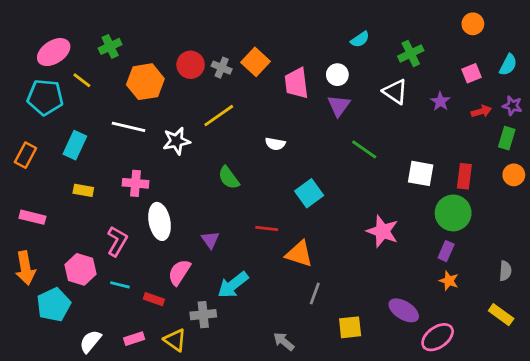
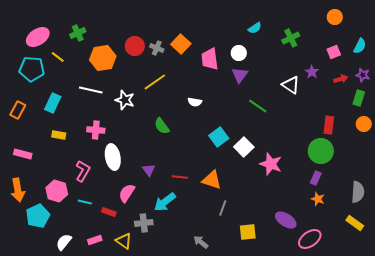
white triangle: (395, 92) -> (291, 85), moved
white star: (176, 141) -> (125, 100), turned 30
white square: (421, 173) -> (244, 147), moved, turned 36
red line: (267, 228) -> (180, 177), moved
gray semicircle: (505, 271) -> (358, 192), size x1.5

